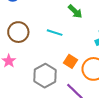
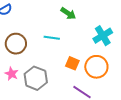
gray hexagon: (45, 76) -> (36, 78), moved

